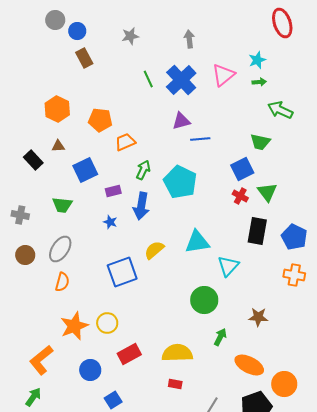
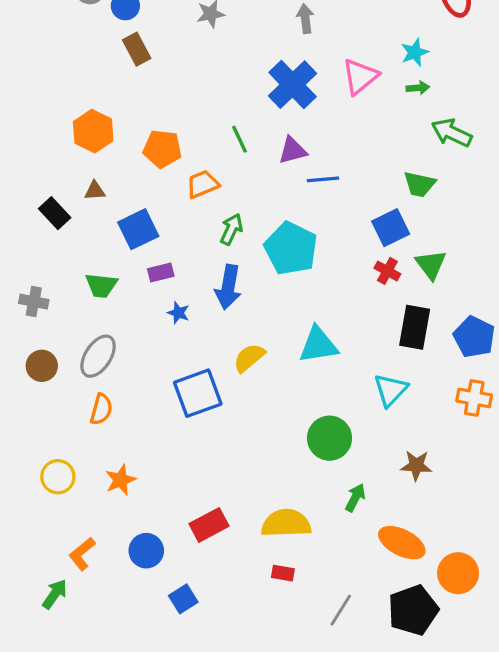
green line: (148, 79) -> (239, 139), moved
purple rectangle: (113, 191) -> (161, 273), moved
cyan triangle: (228, 266) -> (391, 390), moved
yellow circle: (107, 323) -> (58, 477), moved
orange star: (74, 326) -> (121, 480), size x0.7
orange L-shape: (41, 360) -> (82, 554), moved, size x0.7

